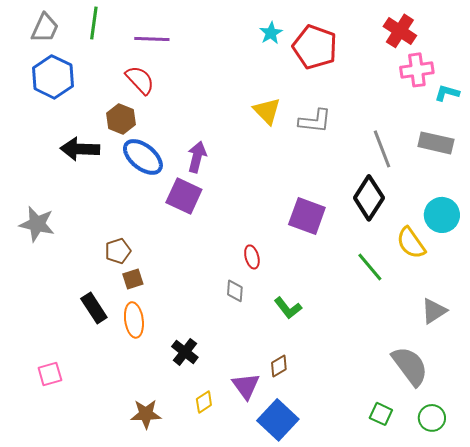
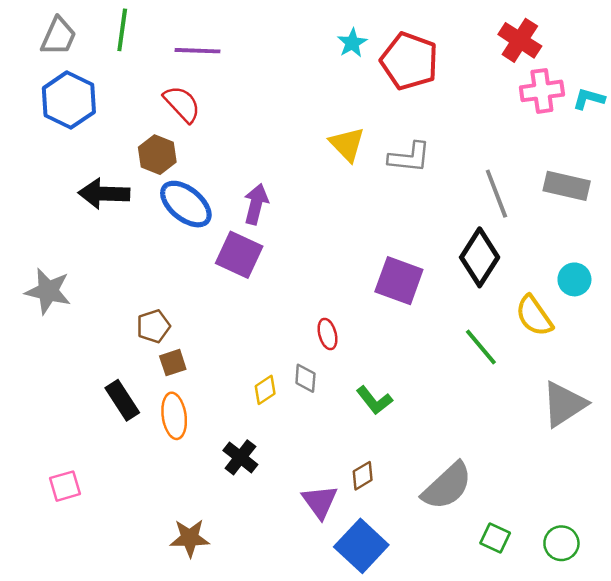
cyan L-shape: (447, 93) -> (589, 99), moved
cyan circle: (442, 215) -> (574, 279), size x0.7
gray triangle: (434, 311) -> (564, 404), size x1.4
gray semicircle: (410, 366) -> (447, 486), moved, turned 84
yellow diamond: (204, 402) -> (265, 390), moved

